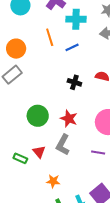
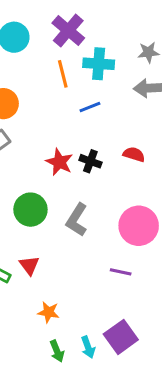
orange line: (50, 37) -> (63, 74), moved
red star: (69, 119) -> (59, 162), moved
gray L-shape: (63, 145) -> (77, 220), moved

